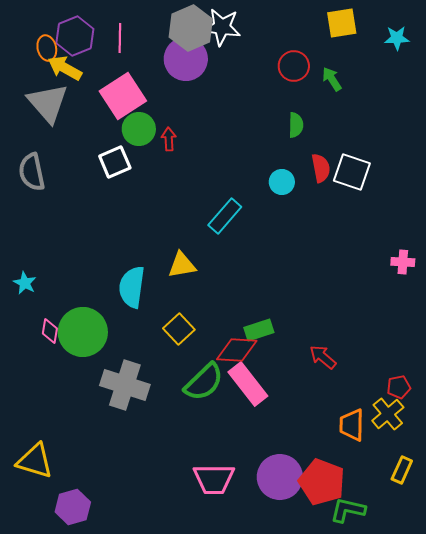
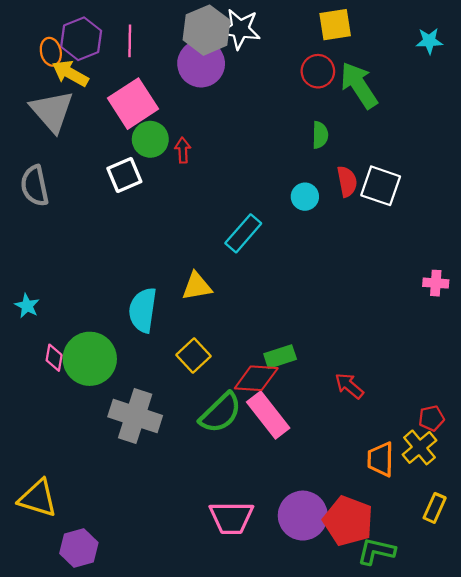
yellow square: (342, 23) -> (335, 25), moved
green arrow: (332, 79) -> (359, 85), size x1.8

